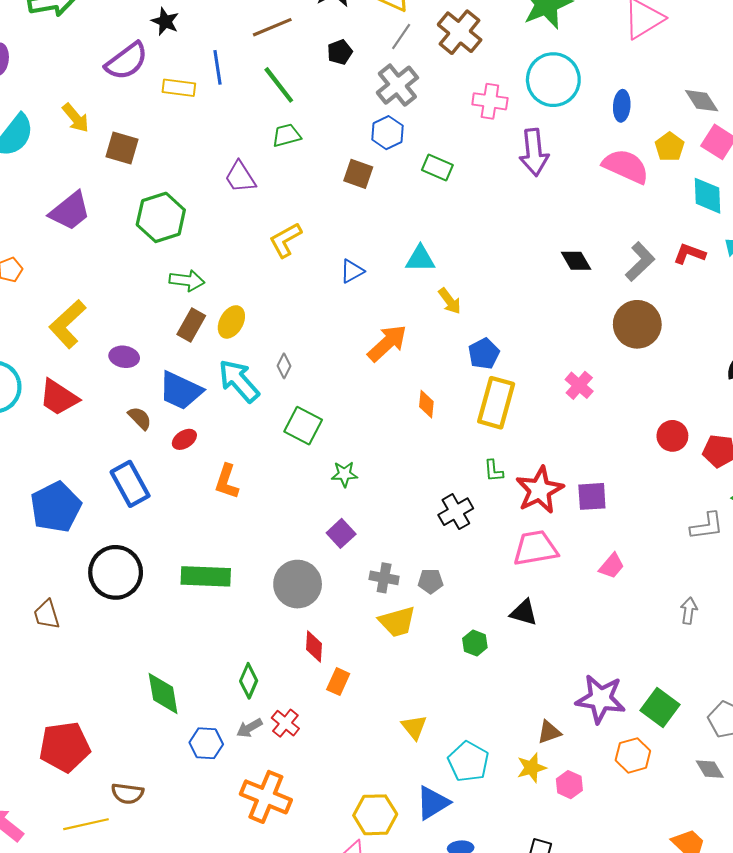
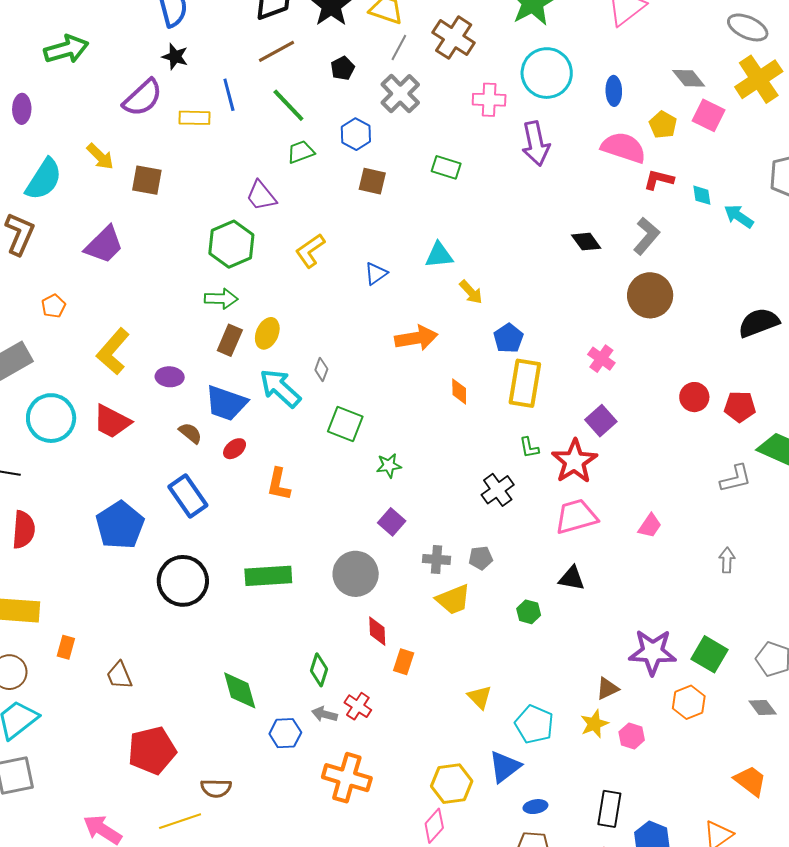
blue hexagon: (387, 133) -> (356, 134), moved
cyan diamond: (707, 196) -> (702, 195), moved, size x0.6
green hexagon: (161, 217) -> (231, 244), moved
red L-shape: (689, 254) -> (659, 180), moved
orange arrow: (387, 343) -> (416, 338), turned 39
purple square: (592, 496) -> (601, 421), moved, turned -32
brown trapezoid: (47, 615) -> (119, 675), moved
gray arrow: (249, 728) -> (324, 714), turned 50

